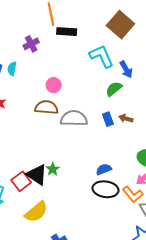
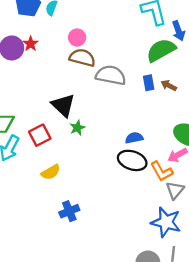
pink circle: (54, 85) -> (77, 38), moved
green semicircle: (114, 89) -> (161, 50), size x1.5
black triangle: (37, 175) -> (63, 105), moved
yellow semicircle: (36, 212) -> (51, 172), size x0.7

